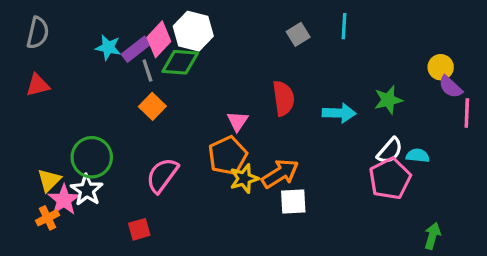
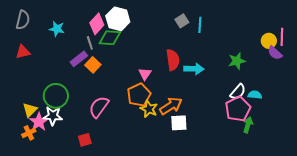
cyan line: (344, 26) -> (200, 25), moved
cyan star: (108, 48) -> (57, 29), moved
purple rectangle: (136, 49) -> (79, 59), moved
cyan arrow: (339, 113) -> (194, 69), moved
pink line: (467, 113) -> (282, 37), moved
yellow star: (244, 179) -> (149, 109), turned -30
white star: (87, 190) -> (53, 116), turned -30
green arrow: (432, 236) -> (248, 125), moved

